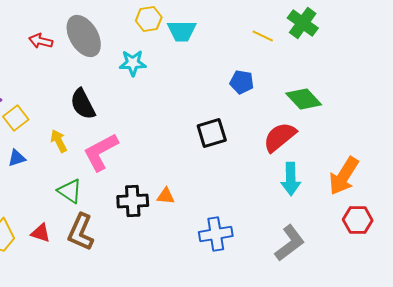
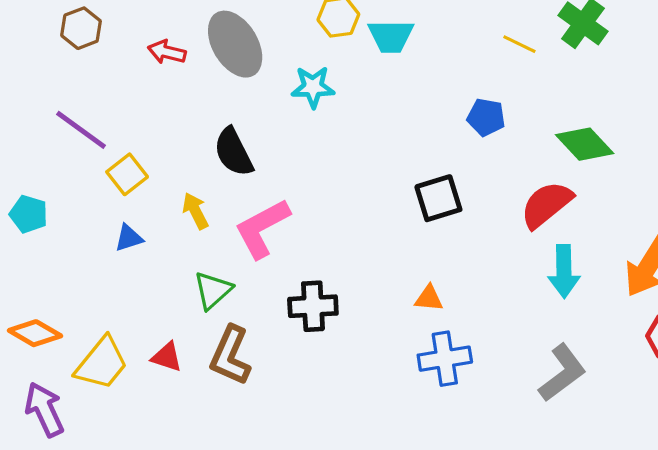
green triangle: (70, 191) -> (213, 290), turned 44
orange triangle: (166, 196) -> (429, 298), moved

